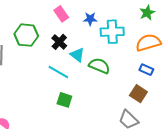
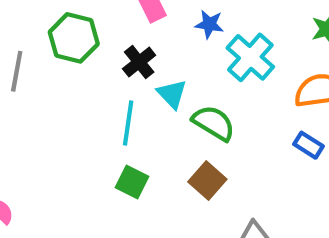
cyan cross: (112, 32) -> (250, 57), turned 35
cyan line: (58, 72) -> (128, 123), turned 60
brown square: (138, 94) -> (207, 180), moved

